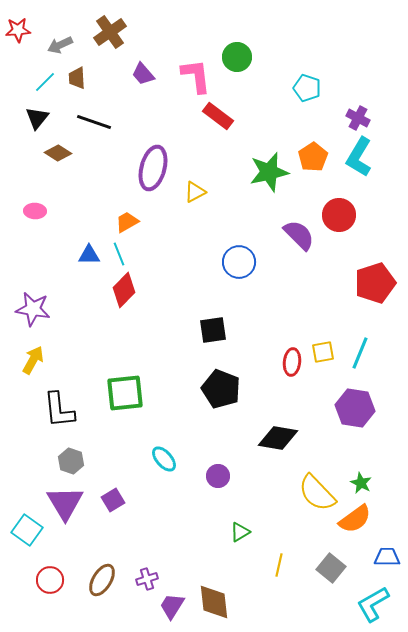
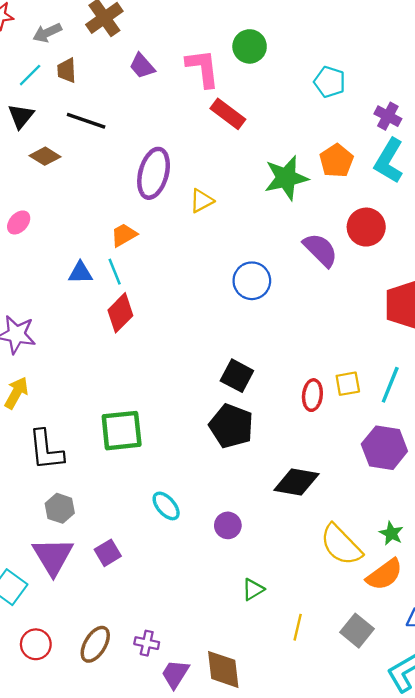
pink ellipse: (35, 211) -> (19, 222), turned -50
black square: (213, 330) -> (237, 376), moved, turned 36
purple cross: (147, 579) -> (147, 643), turned 30

